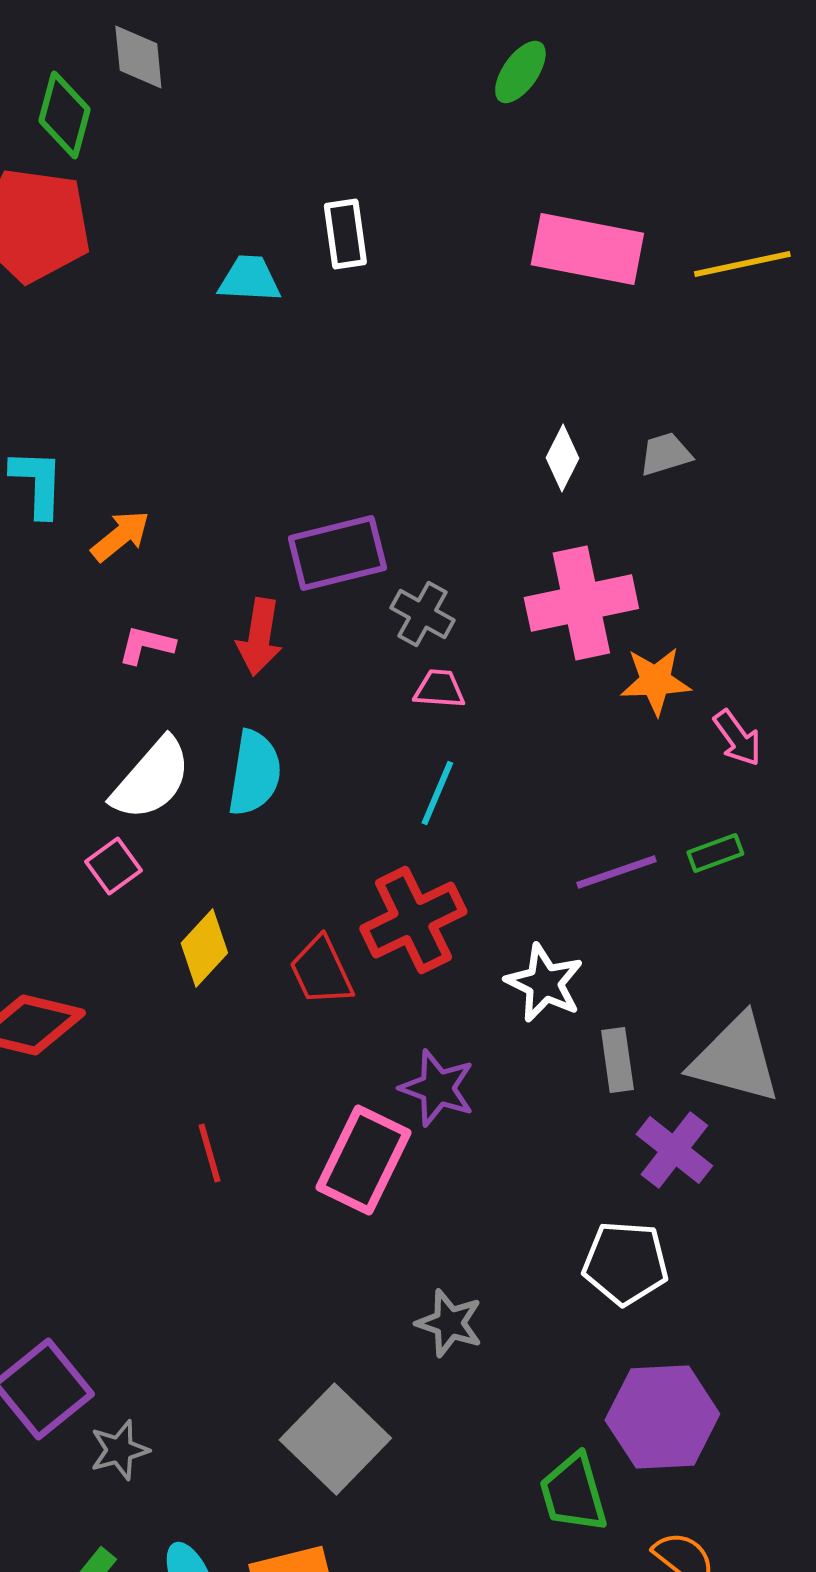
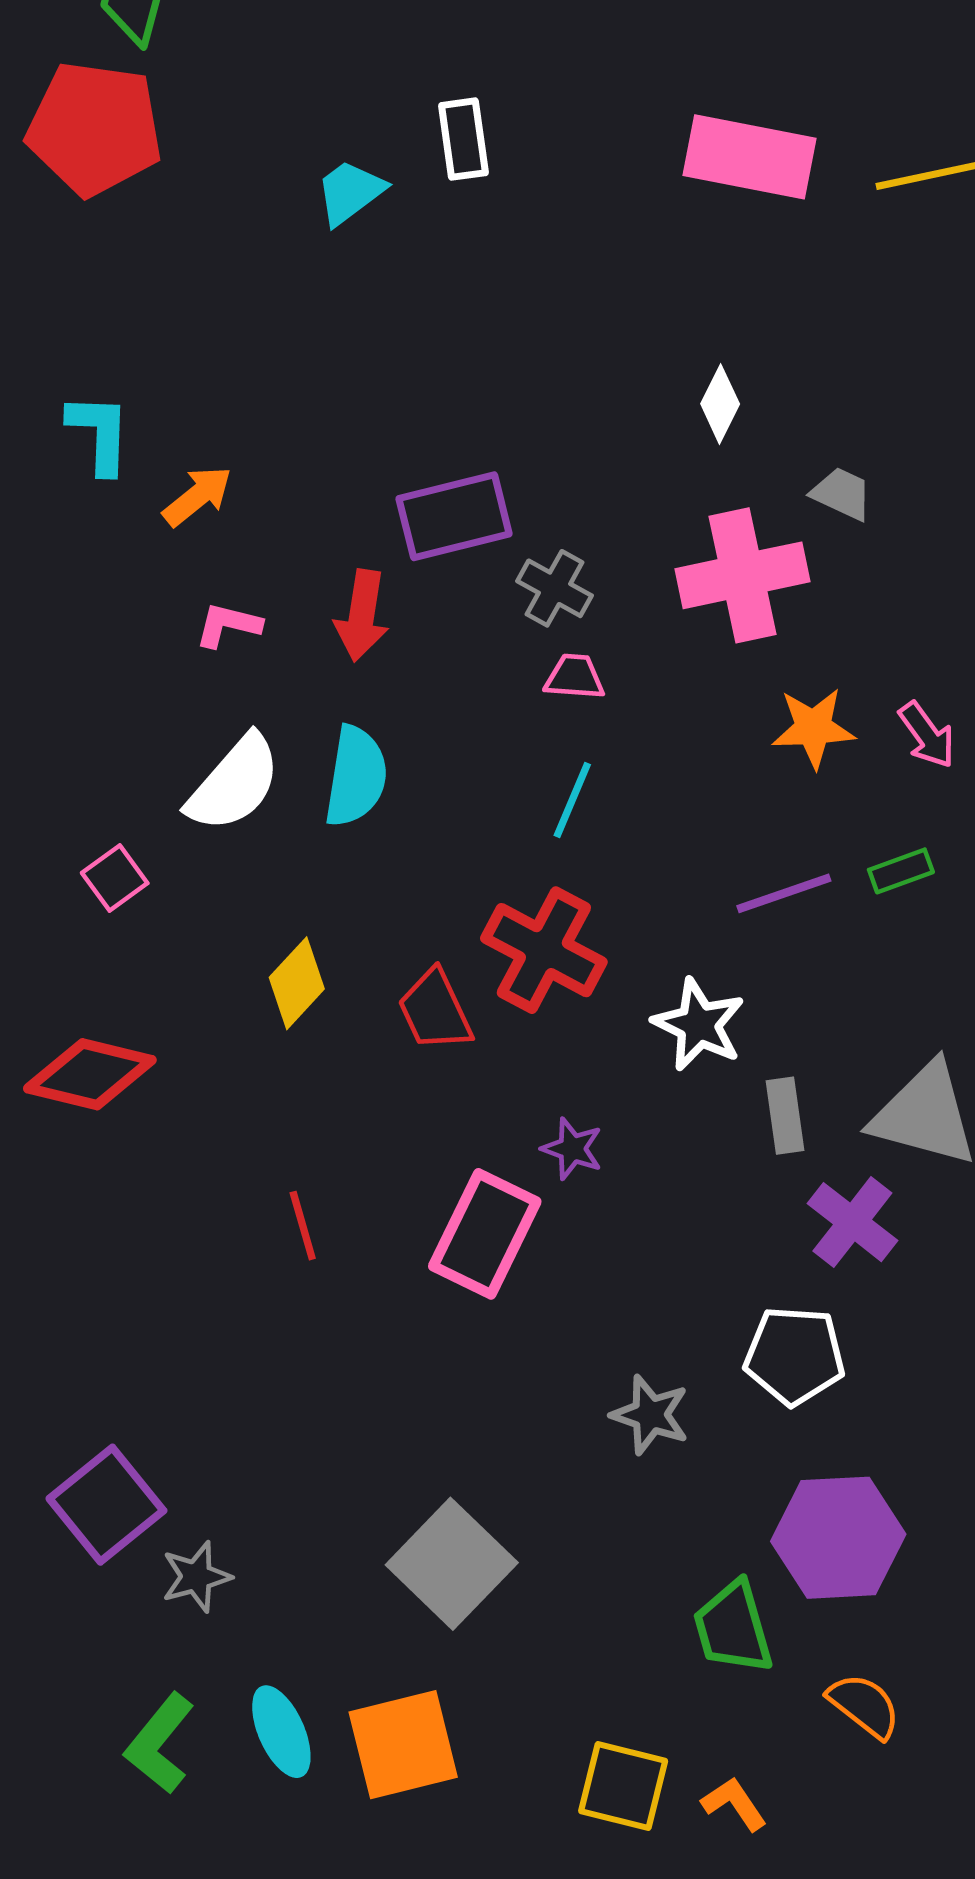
cyan trapezoid: (249, 279) -> (350, 192), turned -40
gray trapezoid: (665, 454) -> (842, 494), moved, turned 42
orange star: (655, 681) -> (813, 728), moved
pink square: (113, 866) -> (115, 878), moved
red cross: (413, 920) -> (544, 950), turned -36
purple star: (437, 1088) -> (572, 1149), size x0.7
gray star: (449, 1323) -> (650, 1415), moved

